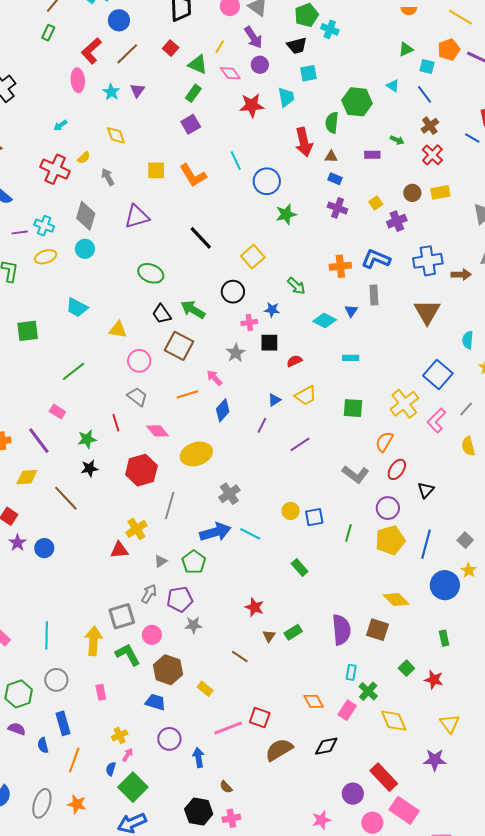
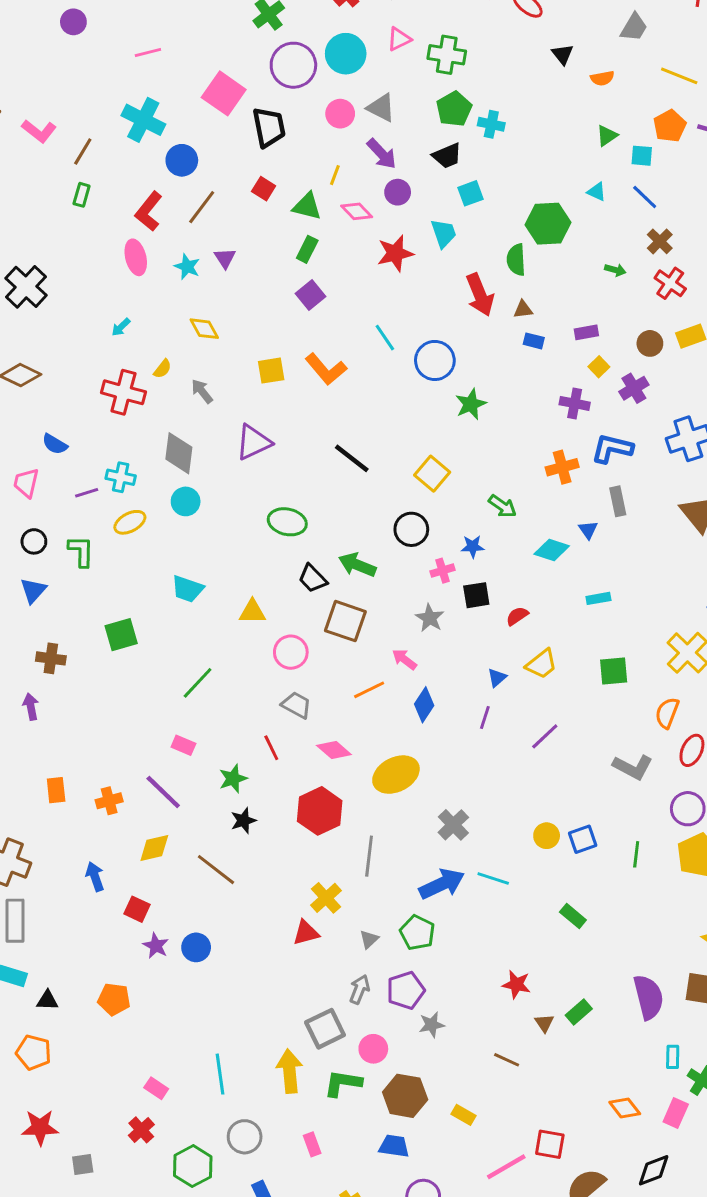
purple rectangle: (372, 155) -> (586, 332), moved
purple cross: (337, 208) -> (575, 403), moved
green L-shape: (128, 655) -> (343, 1083), turned -44

